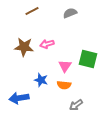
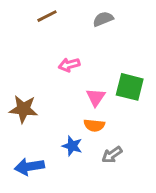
brown star: (24, 47) -> (23, 109), moved
blue star: (41, 80) -> (72, 146), moved
blue arrow: (19, 98) -> (29, 167), moved

